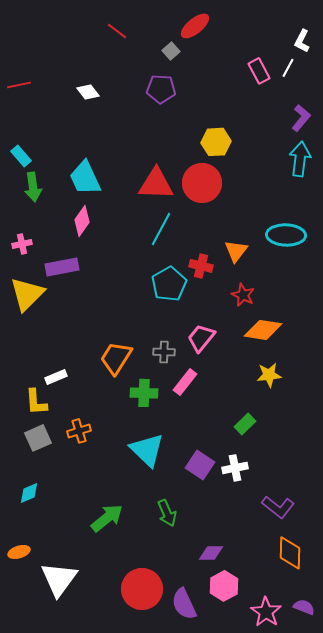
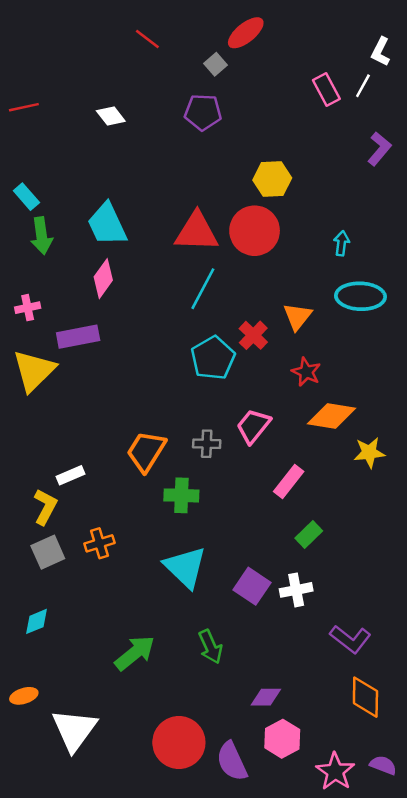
cyan arrow: (300, 159) -> (342, 243), moved, size x0.6
red cross: (201, 266) -> (253, 335), turned 30
yellow star: (269, 375) -> (369, 453), moved
pink rectangle: (185, 382) -> (289, 482), moved
yellow L-shape: (36, 402) -> (45, 507), turned -148

